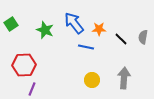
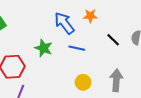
orange star: (99, 29) -> (90, 16), moved
green star: (45, 30) -> (44, 48), moved

